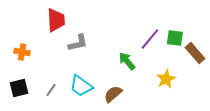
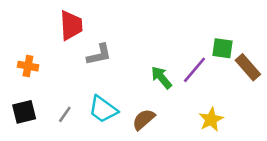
purple line: (150, 39) -> (194, 70), moved
yellow star: (166, 79) -> (211, 119), moved

